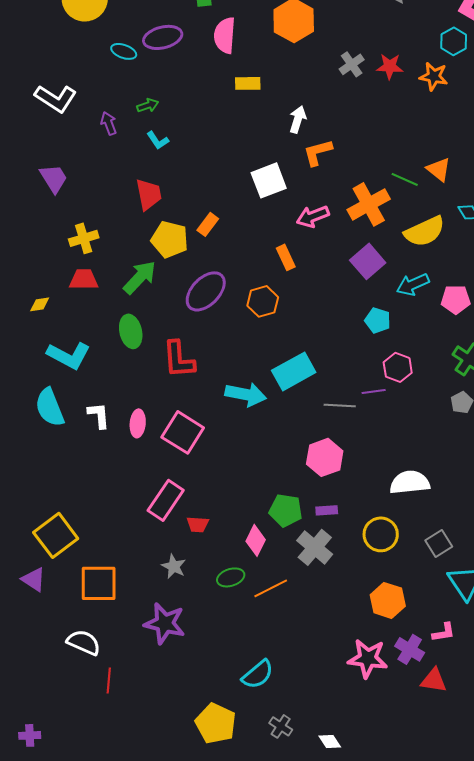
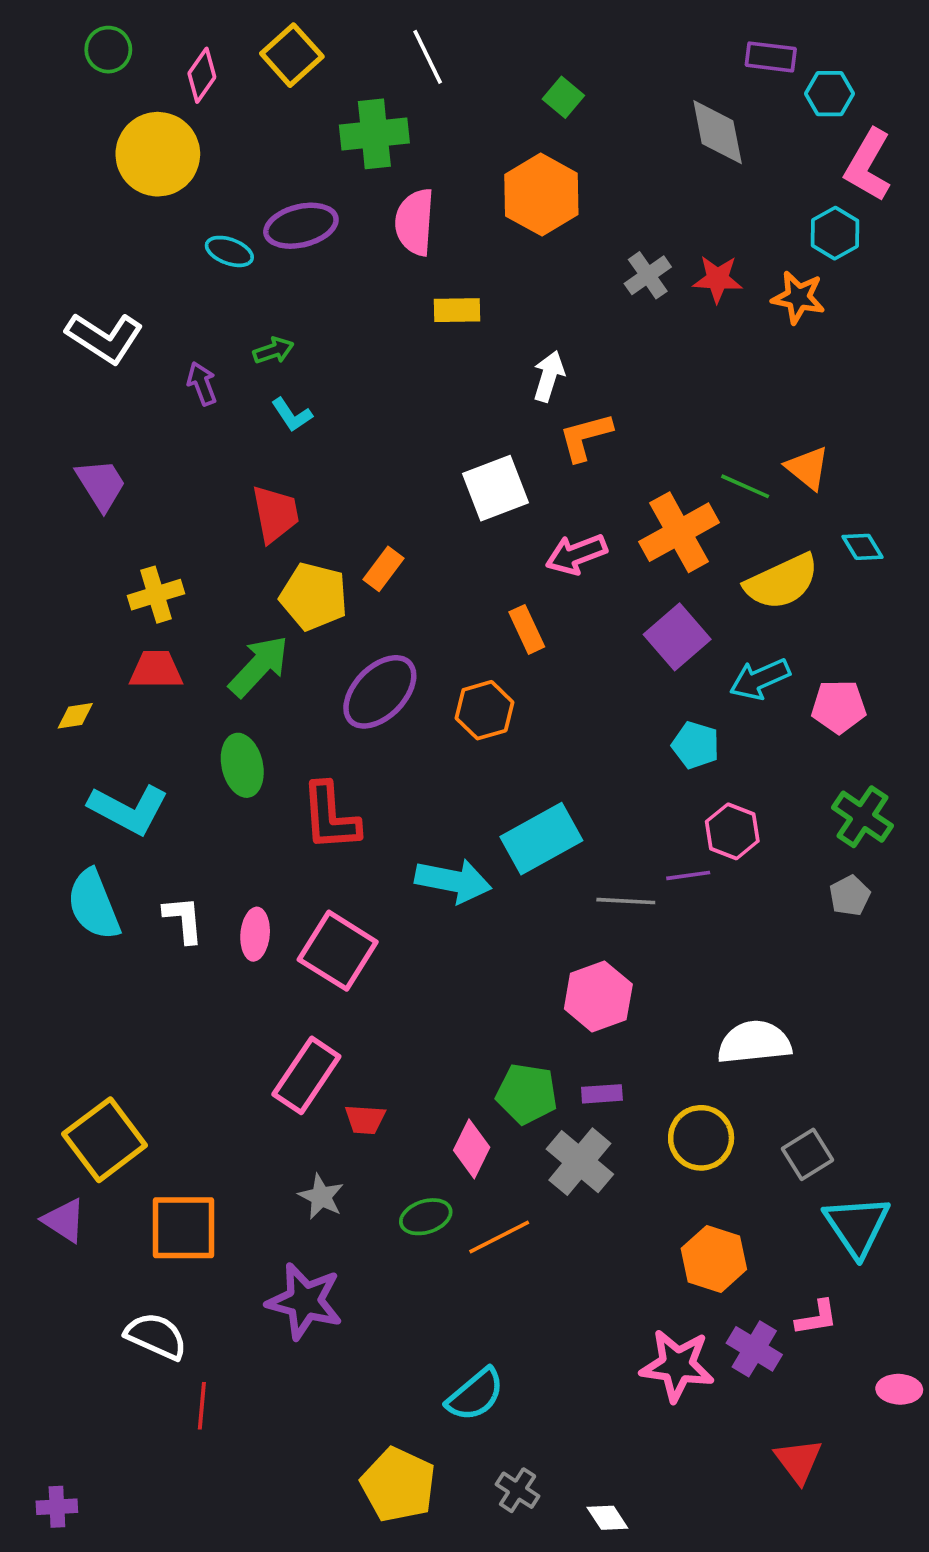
red triangle: (434, 680) -> (798, 1461), moved, turned 44

